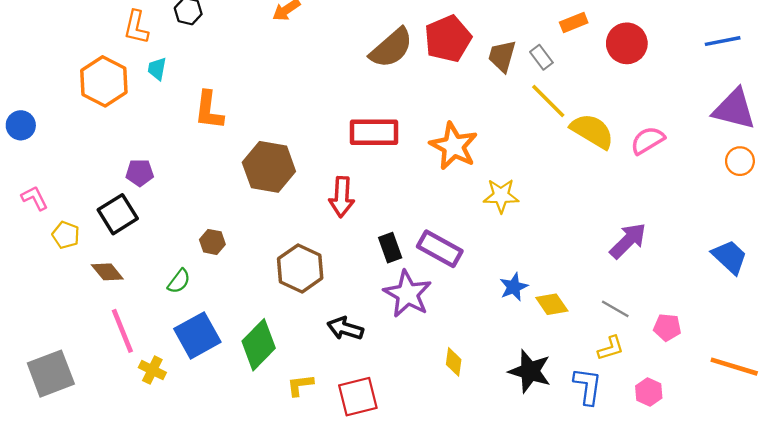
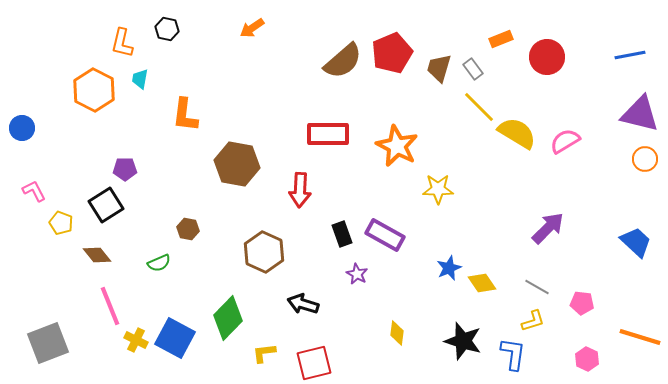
green semicircle: (179, 281) -> (159, 263), turned 30
purple star: (407, 294) -> (357, 274), size x0.5
blue square: (197, 335) -> (175, 338), moved, turned -33
pink hexagon: (649, 392) -> (587, 359), moved

